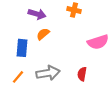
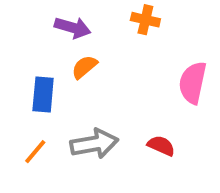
pink semicircle: (98, 42) -> (193, 83), turned 120
red semicircle: (82, 74) -> (161, 146), turned 104

